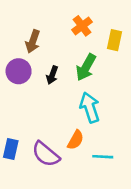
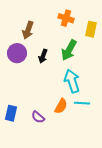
orange cross: (82, 26) -> (66, 18), turned -35
purple semicircle: (46, 154) -> (38, 117), size x0.6
cyan line: (103, 157) -> (82, 103), moved

